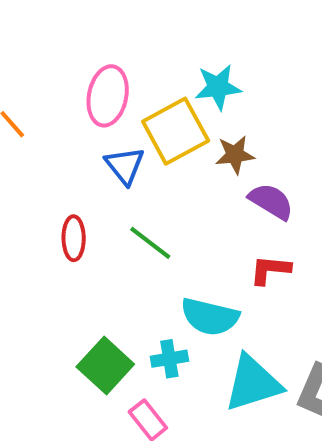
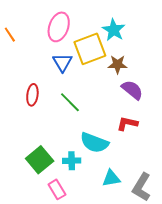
cyan star: (218, 87) -> (114, 30), turned 30
cyan triangle: (253, 383) -> (111, 178), size x0.6

